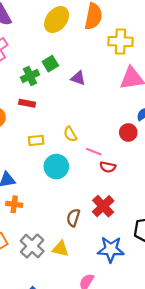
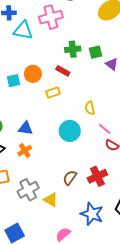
green square: (50, 64) -> (96, 52), moved
yellow rectangle: (36, 140) -> (53, 93), moved, turned -32
orange cross: (14, 204) -> (25, 151), turned 32

